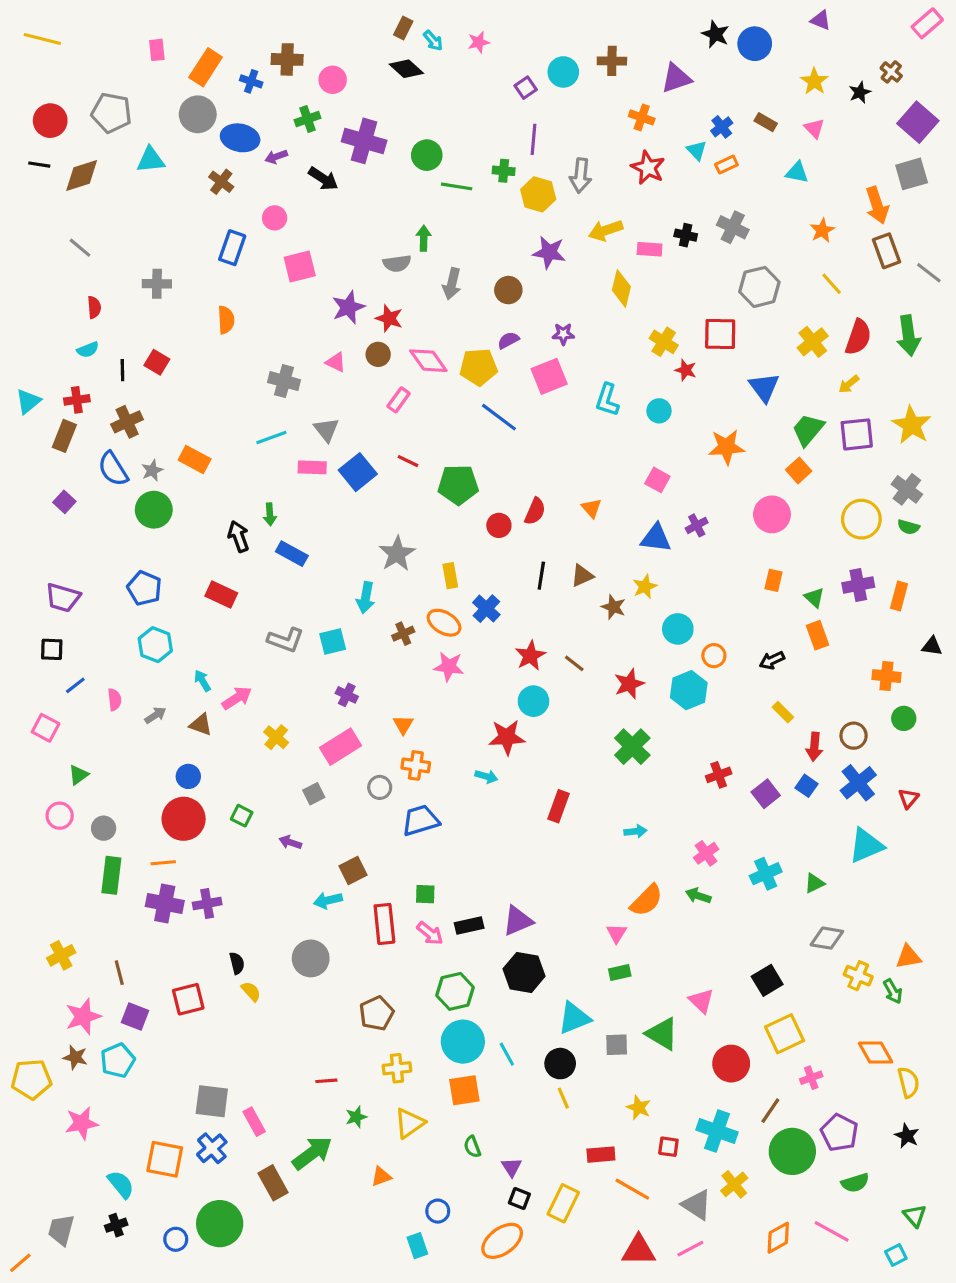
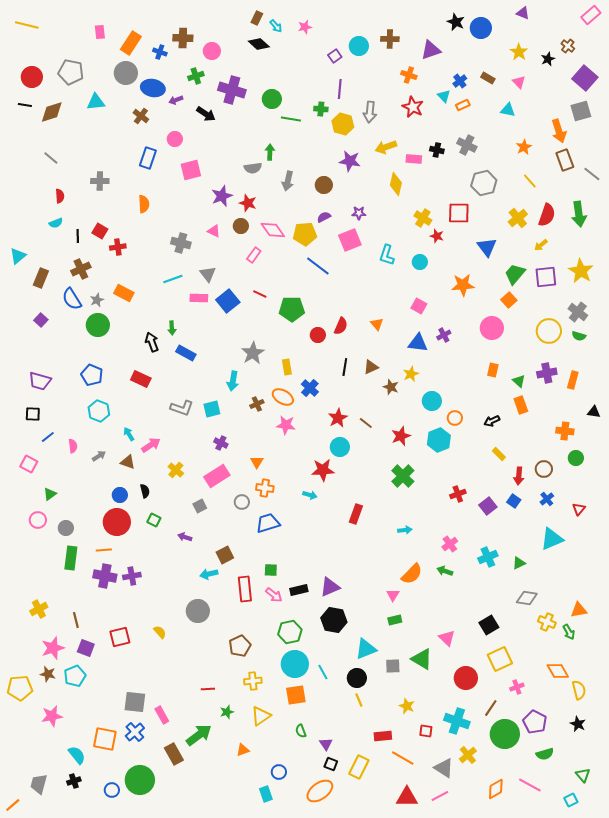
red cross: (77, 400) -> (118, 247), moved
blue cross: (858, 783) -> (547, 499), size x0.6
black semicircle: (237, 963) -> (145, 491), moved

